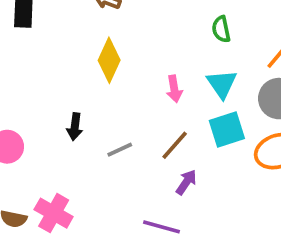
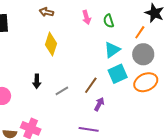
cyan triangle: (222, 84) -> (112, 50), turned 36
pink arrow: (174, 89) -> (87, 17), moved

